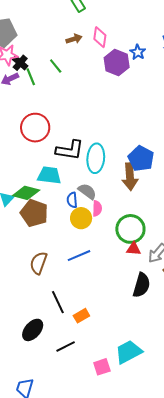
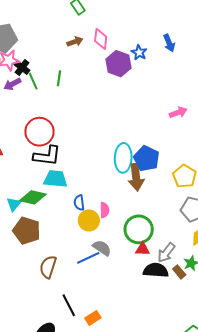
green line: (56, 66) -> (59, 78), moved, turned 49
black L-shape: (70, 150) -> (47, 156), moved
cyan ellipse: (96, 158) -> (123, 158), moved
gray semicircle: (87, 191) -> (102, 248), moved
brown pentagon: (34, 213) -> (27, 231), moved
black semicircle: (141, 285) -> (156, 270), moved, turned -100

